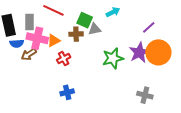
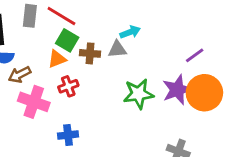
cyan arrow: (113, 12) -> (130, 32), moved
green square: (85, 20) -> (67, 40), moved
gray rectangle: (29, 22) -> (30, 16), moved
pink cross: (37, 38) -> (34, 102), moved

